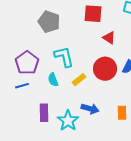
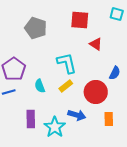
cyan L-shape: (64, 57) -> (67, 63), moved
red circle: (105, 69) -> (96, 92), moved

